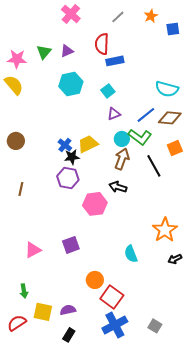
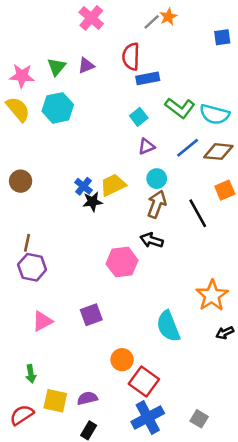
orange star: (151, 16) -> (168, 17), moved
cyan hexagon: (71, 84) -> (58, 108), moved
green L-shape: (140, 137) -> (180, 108), moved
purple hexagon: (68, 178) -> (32, 267), moved
cyan semicircle: (131, 254) -> (168, 326), size x1.4

